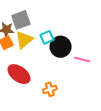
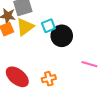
pink line: (82, 60) -> (89, 64), moved
red ellipse: (19, 74) -> (17, 77), moved

